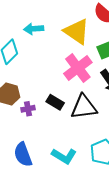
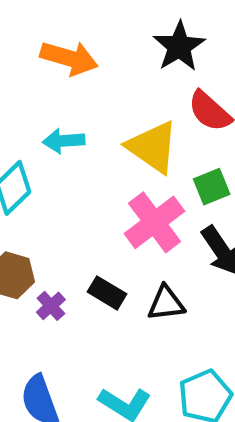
black triangle: (84, 107) -> (166, 303), size x0.7
purple cross: (28, 109) -> (51, 306), turned -32

